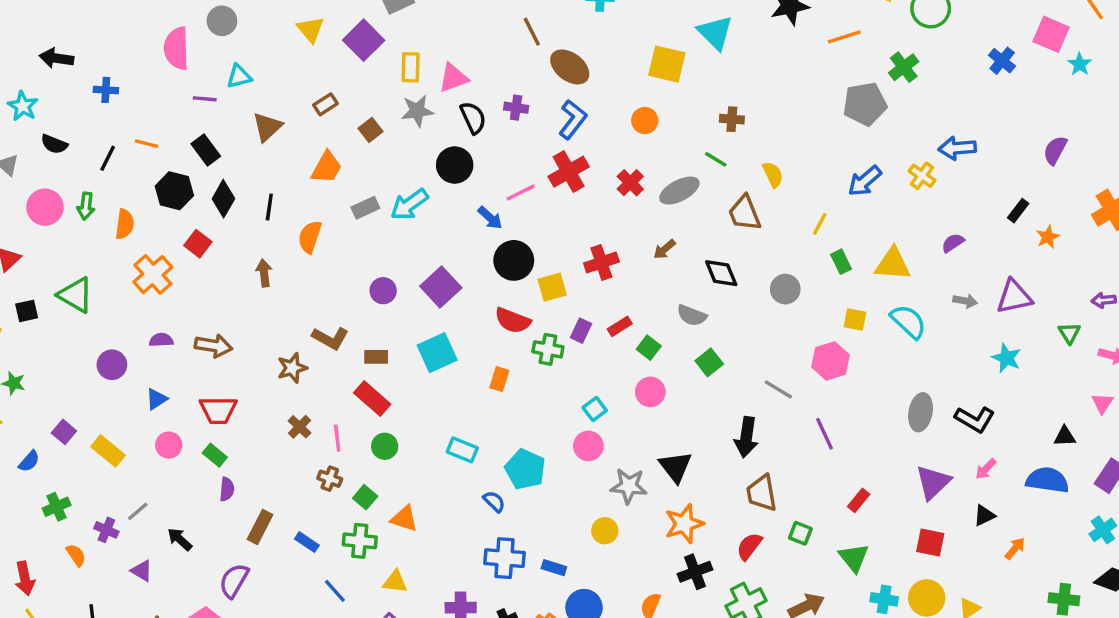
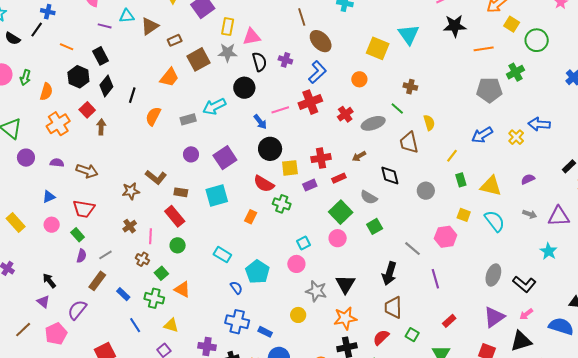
brown triangle: (267, 127) -> (150, 26), moved
brown square: (371, 130) -> (198, 59), size x1.6
black line: (108, 158) -> (37, 30), moved
gray rectangle: (365, 208) -> (188, 119), moved
brown arrow: (264, 273) -> (101, 127), moved
red rectangle: (620, 326) -> (339, 178), moved
purple rectangle: (581, 331) -> (310, 185), moved, turned 32
green square: (649, 348) -> (341, 212), size x1.6
purple circle: (112, 365) -> (26, 158), moved
gray line: (138, 511) -> (105, 255), moved
black triangle: (984, 515) -> (521, 341), size x1.6
purple triangle: (142, 571) -> (43, 302), moved

